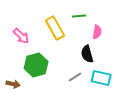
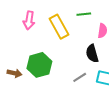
pink arrow: (21, 36) -> (29, 20), moved, turned 54
brown arrow: (13, 84) -> (14, 73), moved

